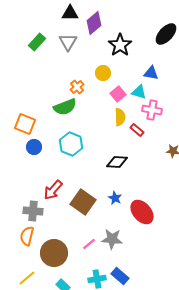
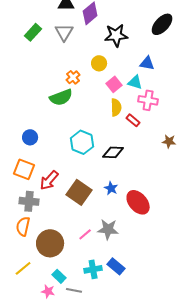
black star: (120, 45) -> (116, 35), turned 30
orange square: (25, 124) -> (24, 169), moved
cyan hexagon: (71, 144) -> (82, 142), moved

